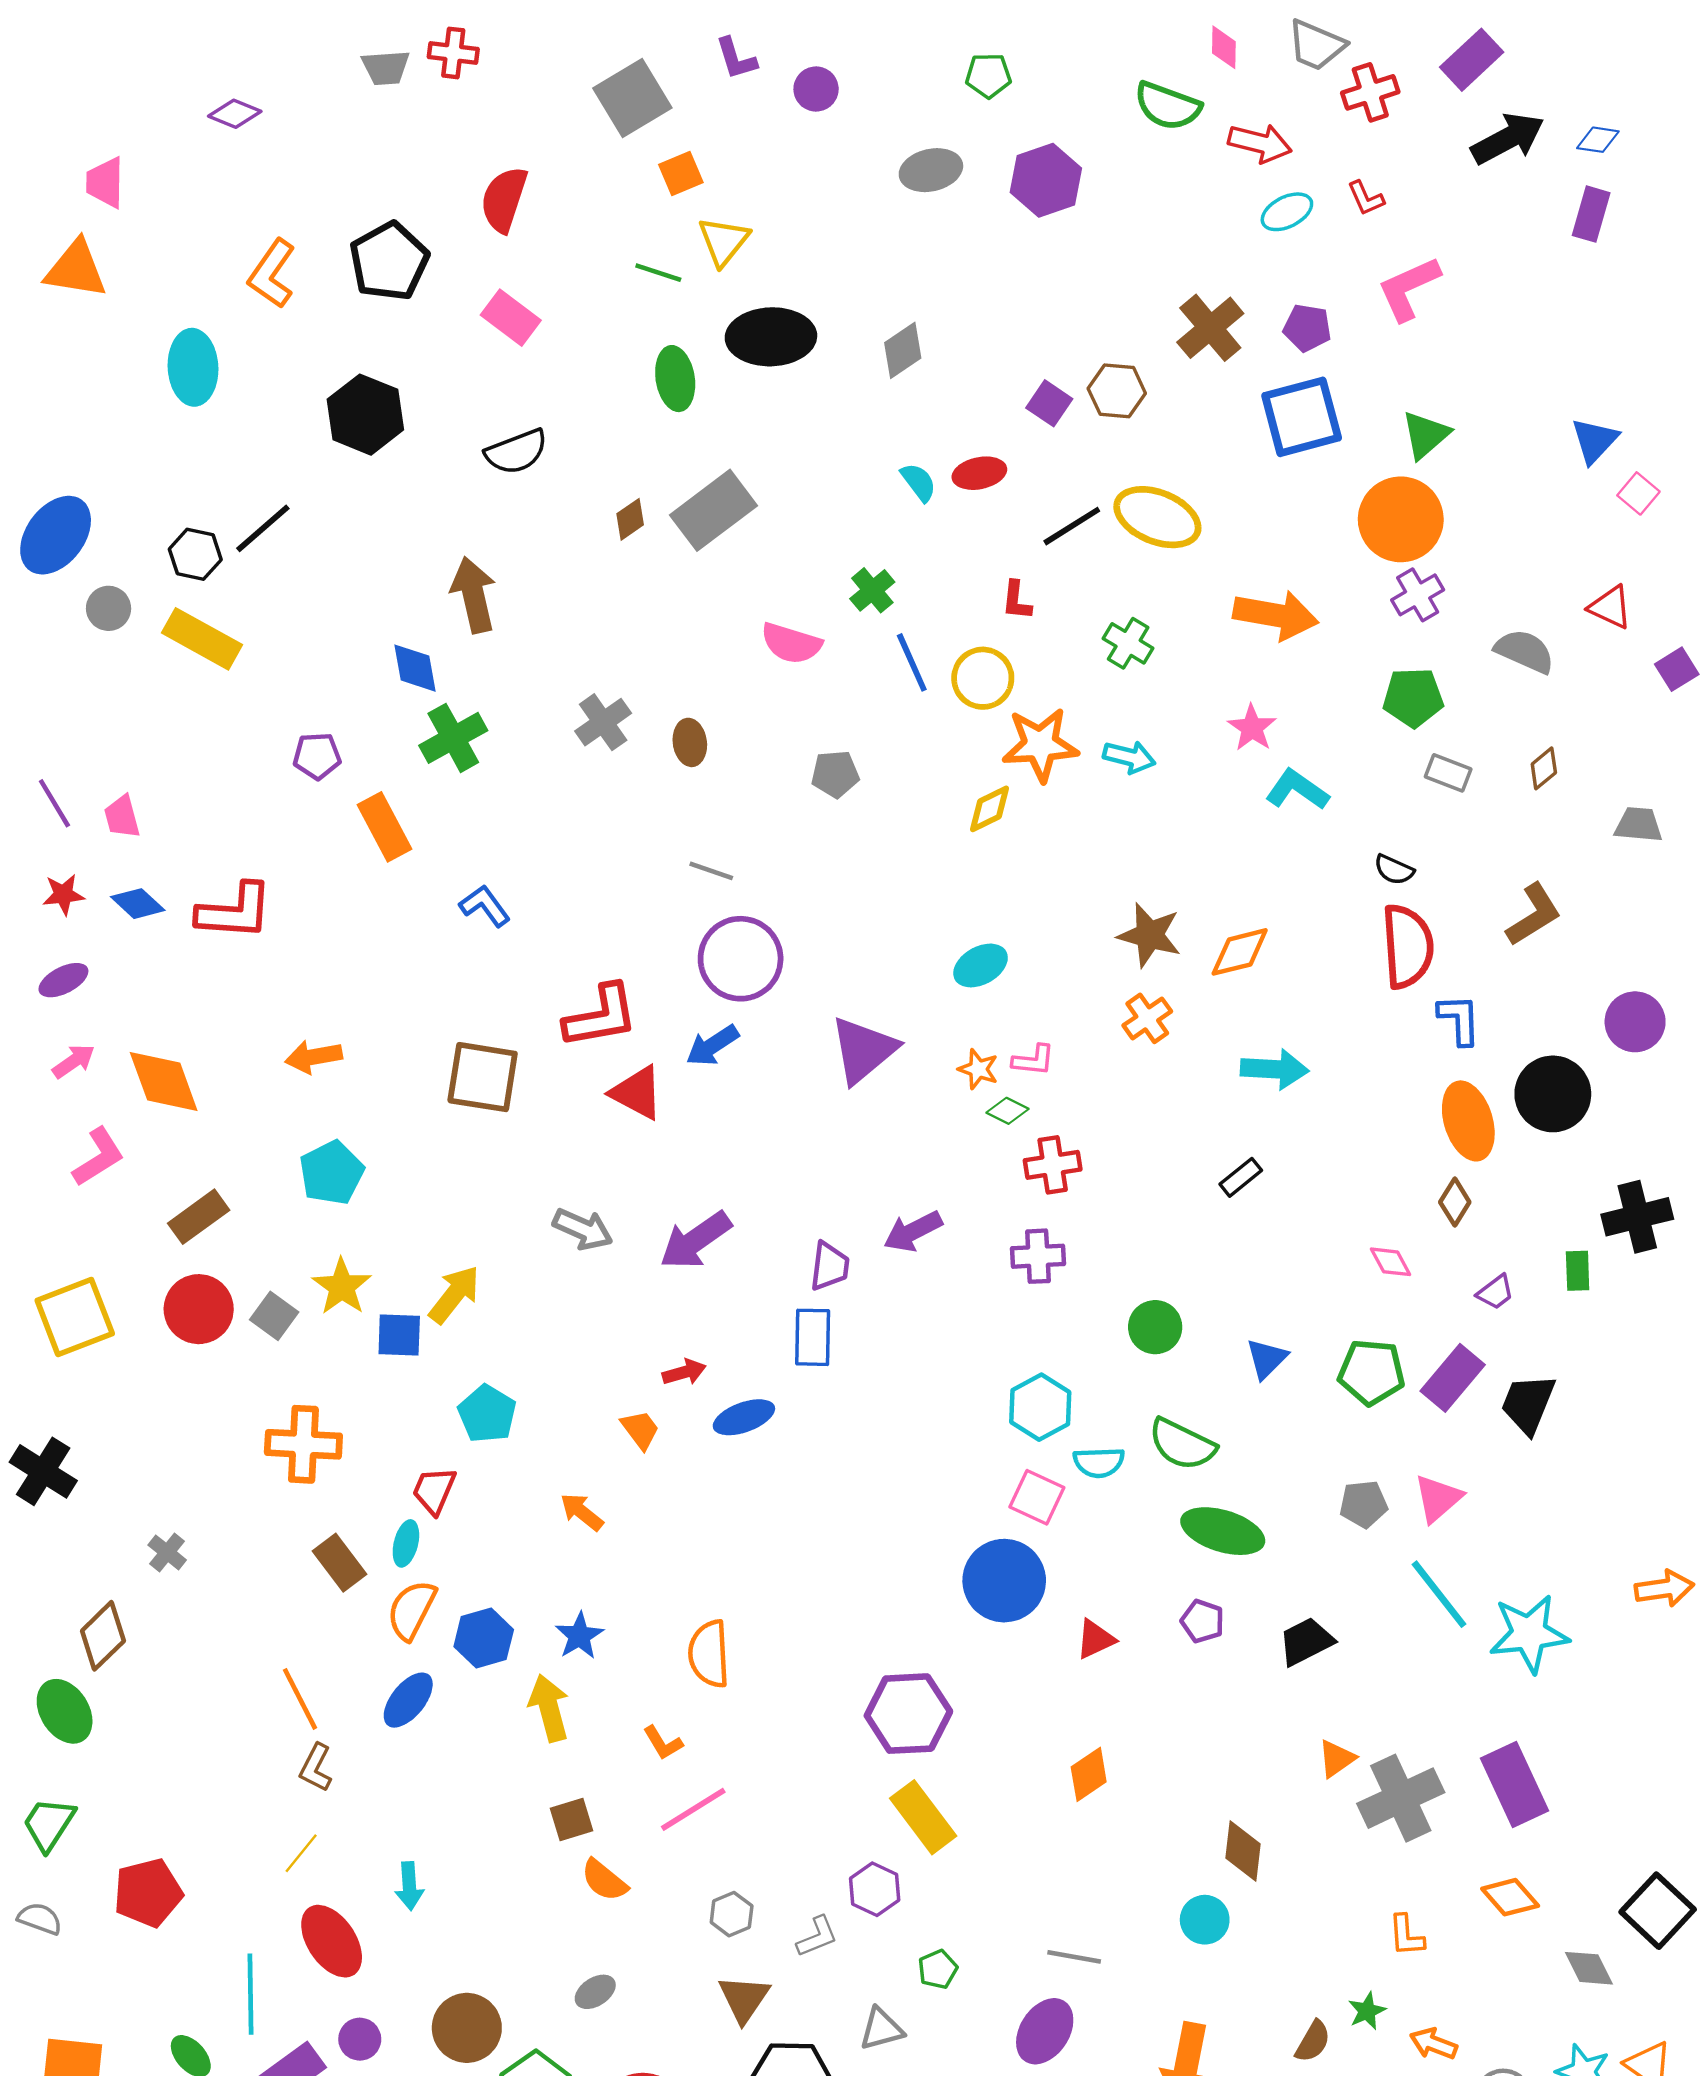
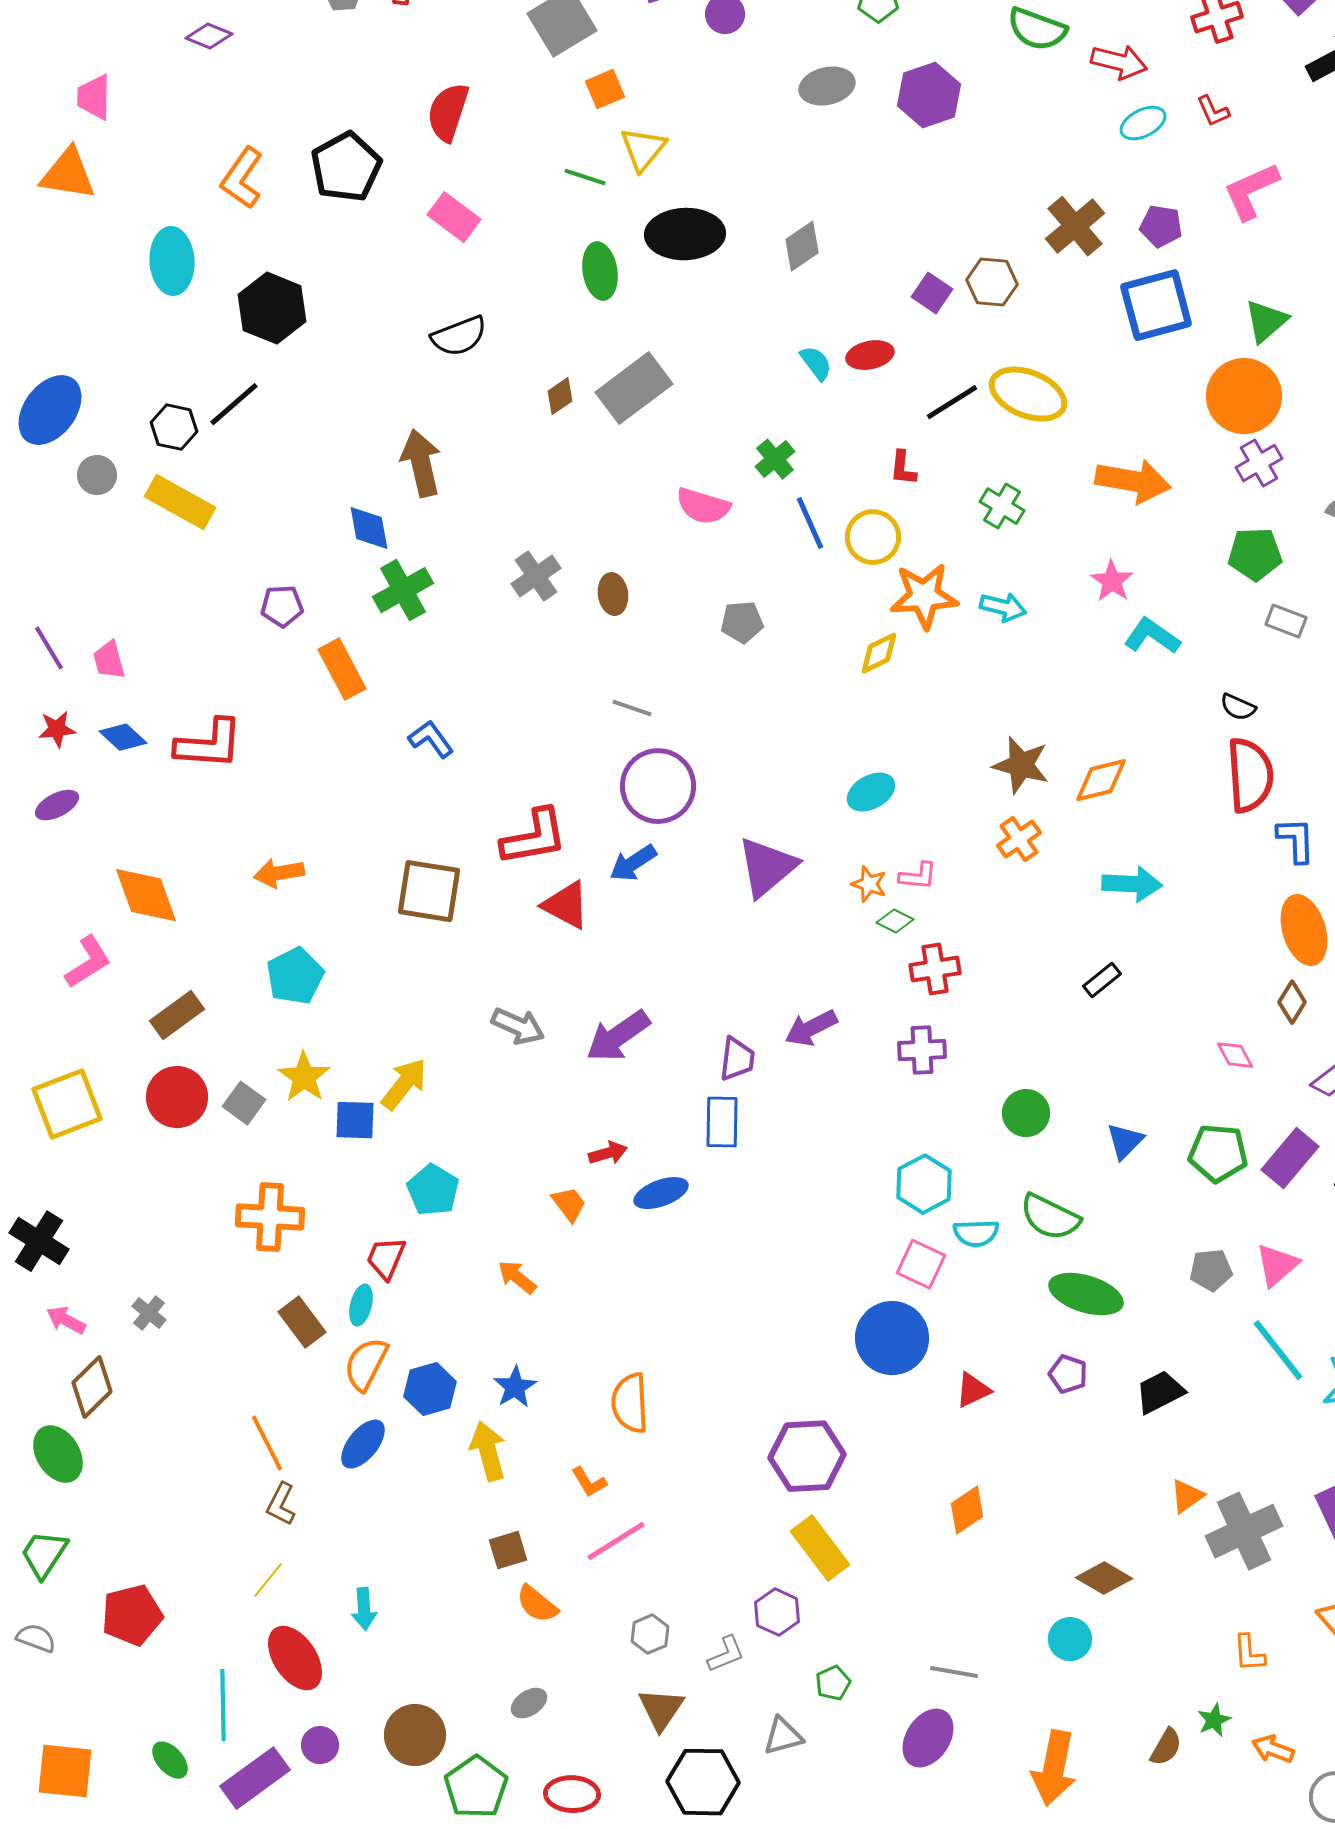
black hexagon: (365, 415) -> (272, 308), moved
pink arrow: (74, 1061) -> (66, 1320), moved, turned -117
brown diamond: (1243, 1851) -> (1104, 1578), turned -66

